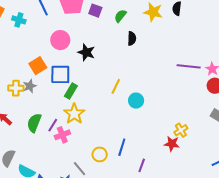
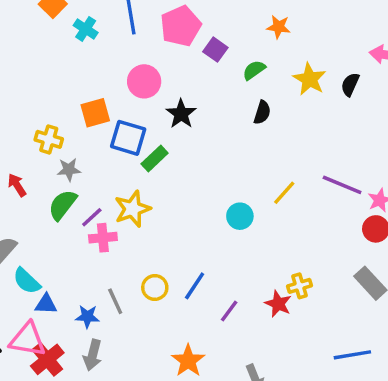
gray star: (30, 86) -> (69, 170), moved
yellow line: (116, 86) -> (284, 193), moved
green rectangle: (71, 91) -> (155, 158), moved
purple line: (142, 165) -> (229, 311), moved

